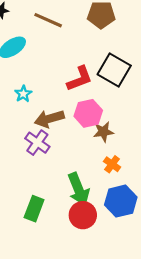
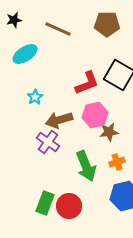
orange cross: (112, 164) -> (117, 162), turned 35
green arrow: (78, 189) -> (86, 166), moved
red circle: (83, 215) -> (69, 206), moved

